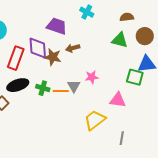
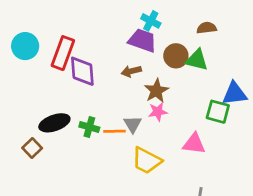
purple trapezoid: (57, 26) -> (142, 40), moved
brown circle: (145, 36) -> (176, 56), moved
brown star: (53, 57) -> (156, 91), moved, turned 30
red rectangle: (16, 58) -> (63, 53), moved
yellow trapezoid: (95, 120) -> (147, 161), moved, turned -115

